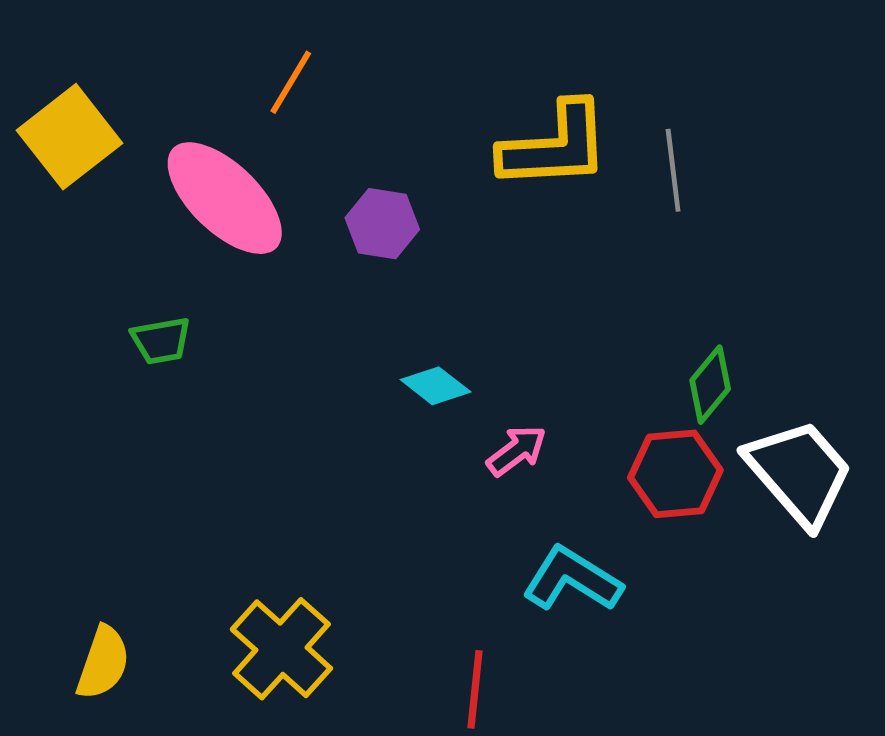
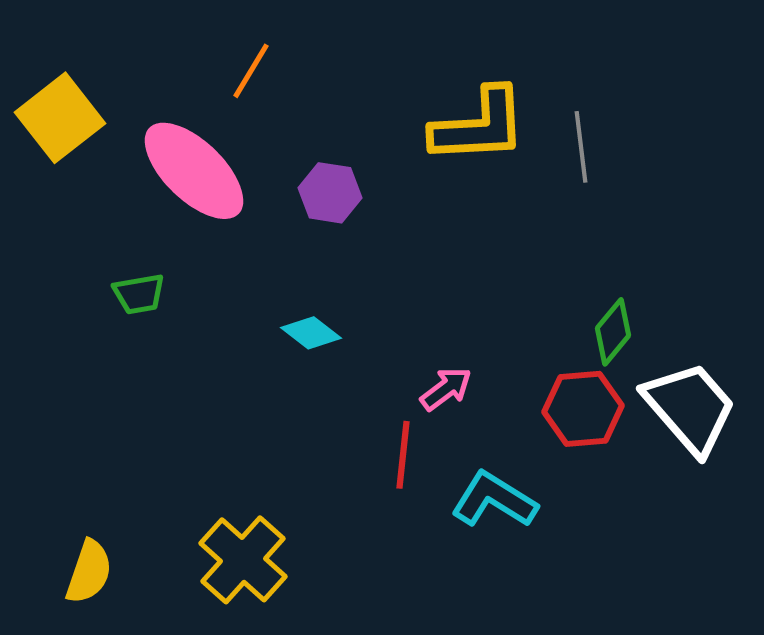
cyan diamond: (436, 386) -> (311, 333), moved
red line: (475, 689) -> (403, 455), moved

